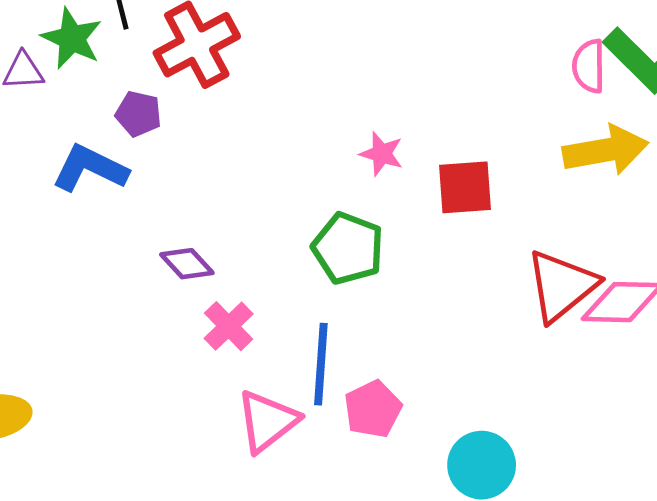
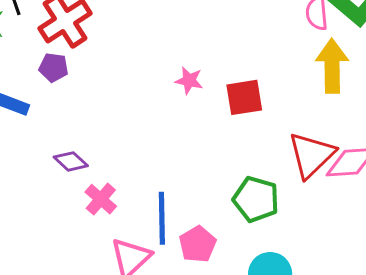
purple pentagon: (138, 114) -> (54, 67), moved
yellow arrow: (605, 150) -> (332, 66), turned -76
green pentagon: (348, 248) -> (256, 199), moved

